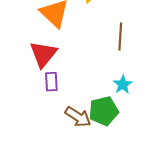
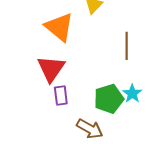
green pentagon: (104, 111) -> (109, 99), moved

